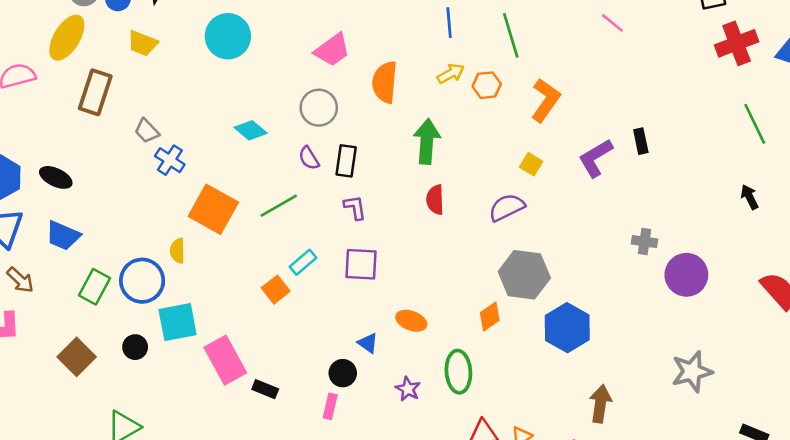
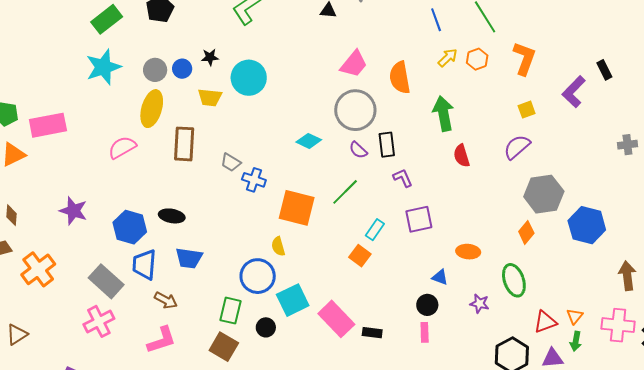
cyan circle: (228, 36) -> (249, 78), moved
gray circle: (319, 108) -> (355, 110), size x1.4
yellow square: (531, 164) -> (527, 110), turned -36
green rectangle: (94, 287) -> (231, 311), moved

